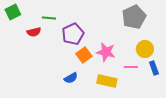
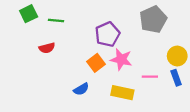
green square: (13, 12) -> (29, 14), moved
red semicircle: (34, 32) -> (47, 48), moved
purple pentagon: (73, 34) -> (107, 34), moved
yellow circle: (145, 49) -> (177, 56), moved

